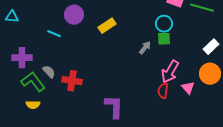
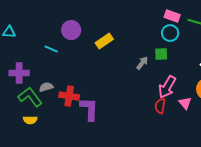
cyan circle: (164, 24) -> (170, 33), moved
gray semicircle: (49, 72) -> (46, 87), turned -64
purple L-shape: (114, 107) -> (89, 109), moved

